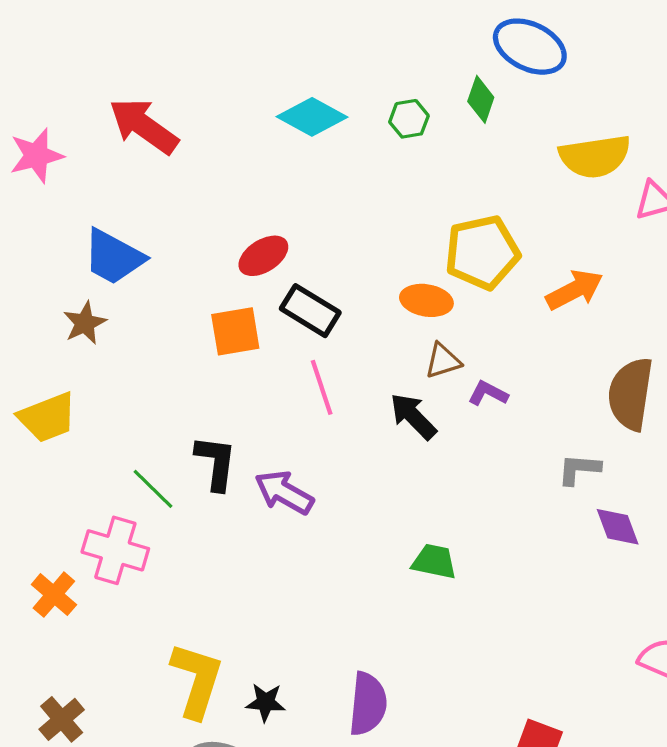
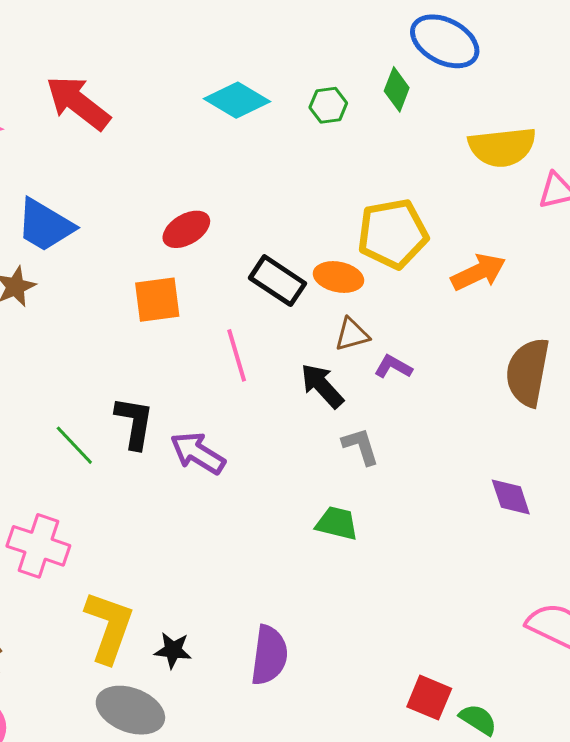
black rectangle: (310, 311) -> (278, 281), moved
gray L-shape: (579, 469) -> (361, 446), moved, turned 66
pink cross: (115, 550) -> (38, 546), moved

